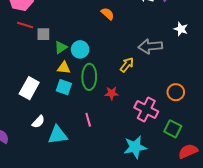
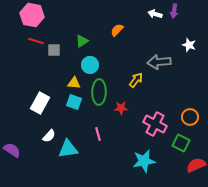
orange semicircle: (108, 14) -> (117, 30), turned -88
green triangle: (61, 47) -> (82, 41), moved
orange circle: (176, 92) -> (190, 117), moved

